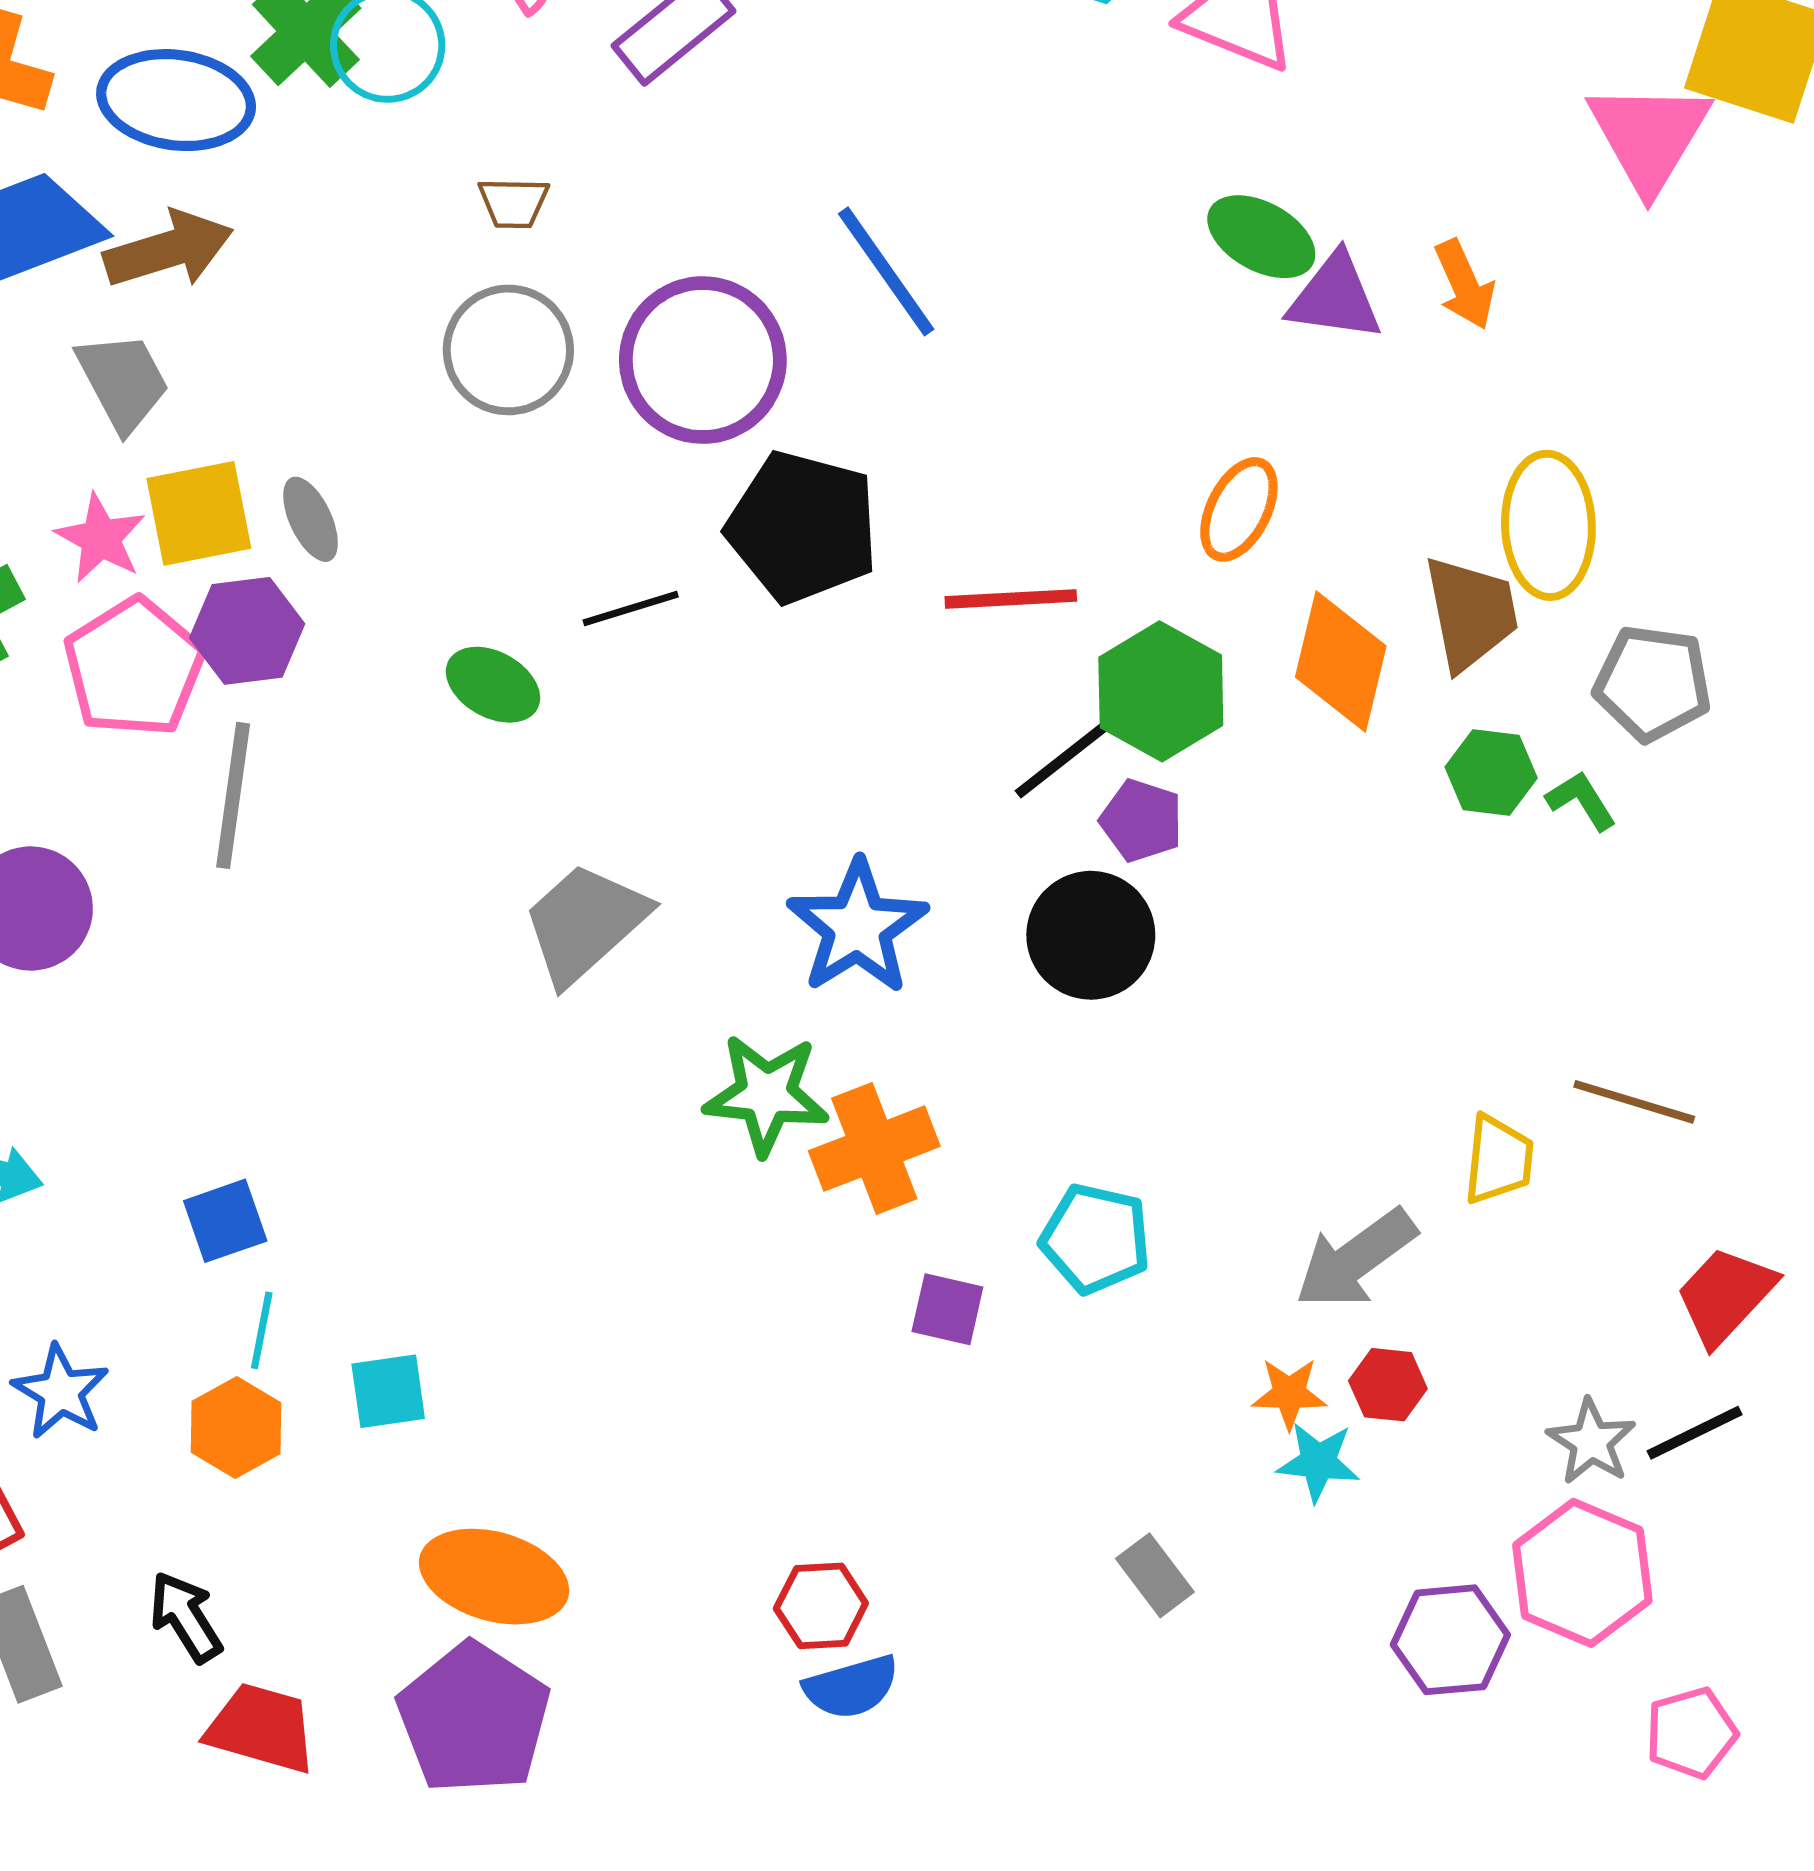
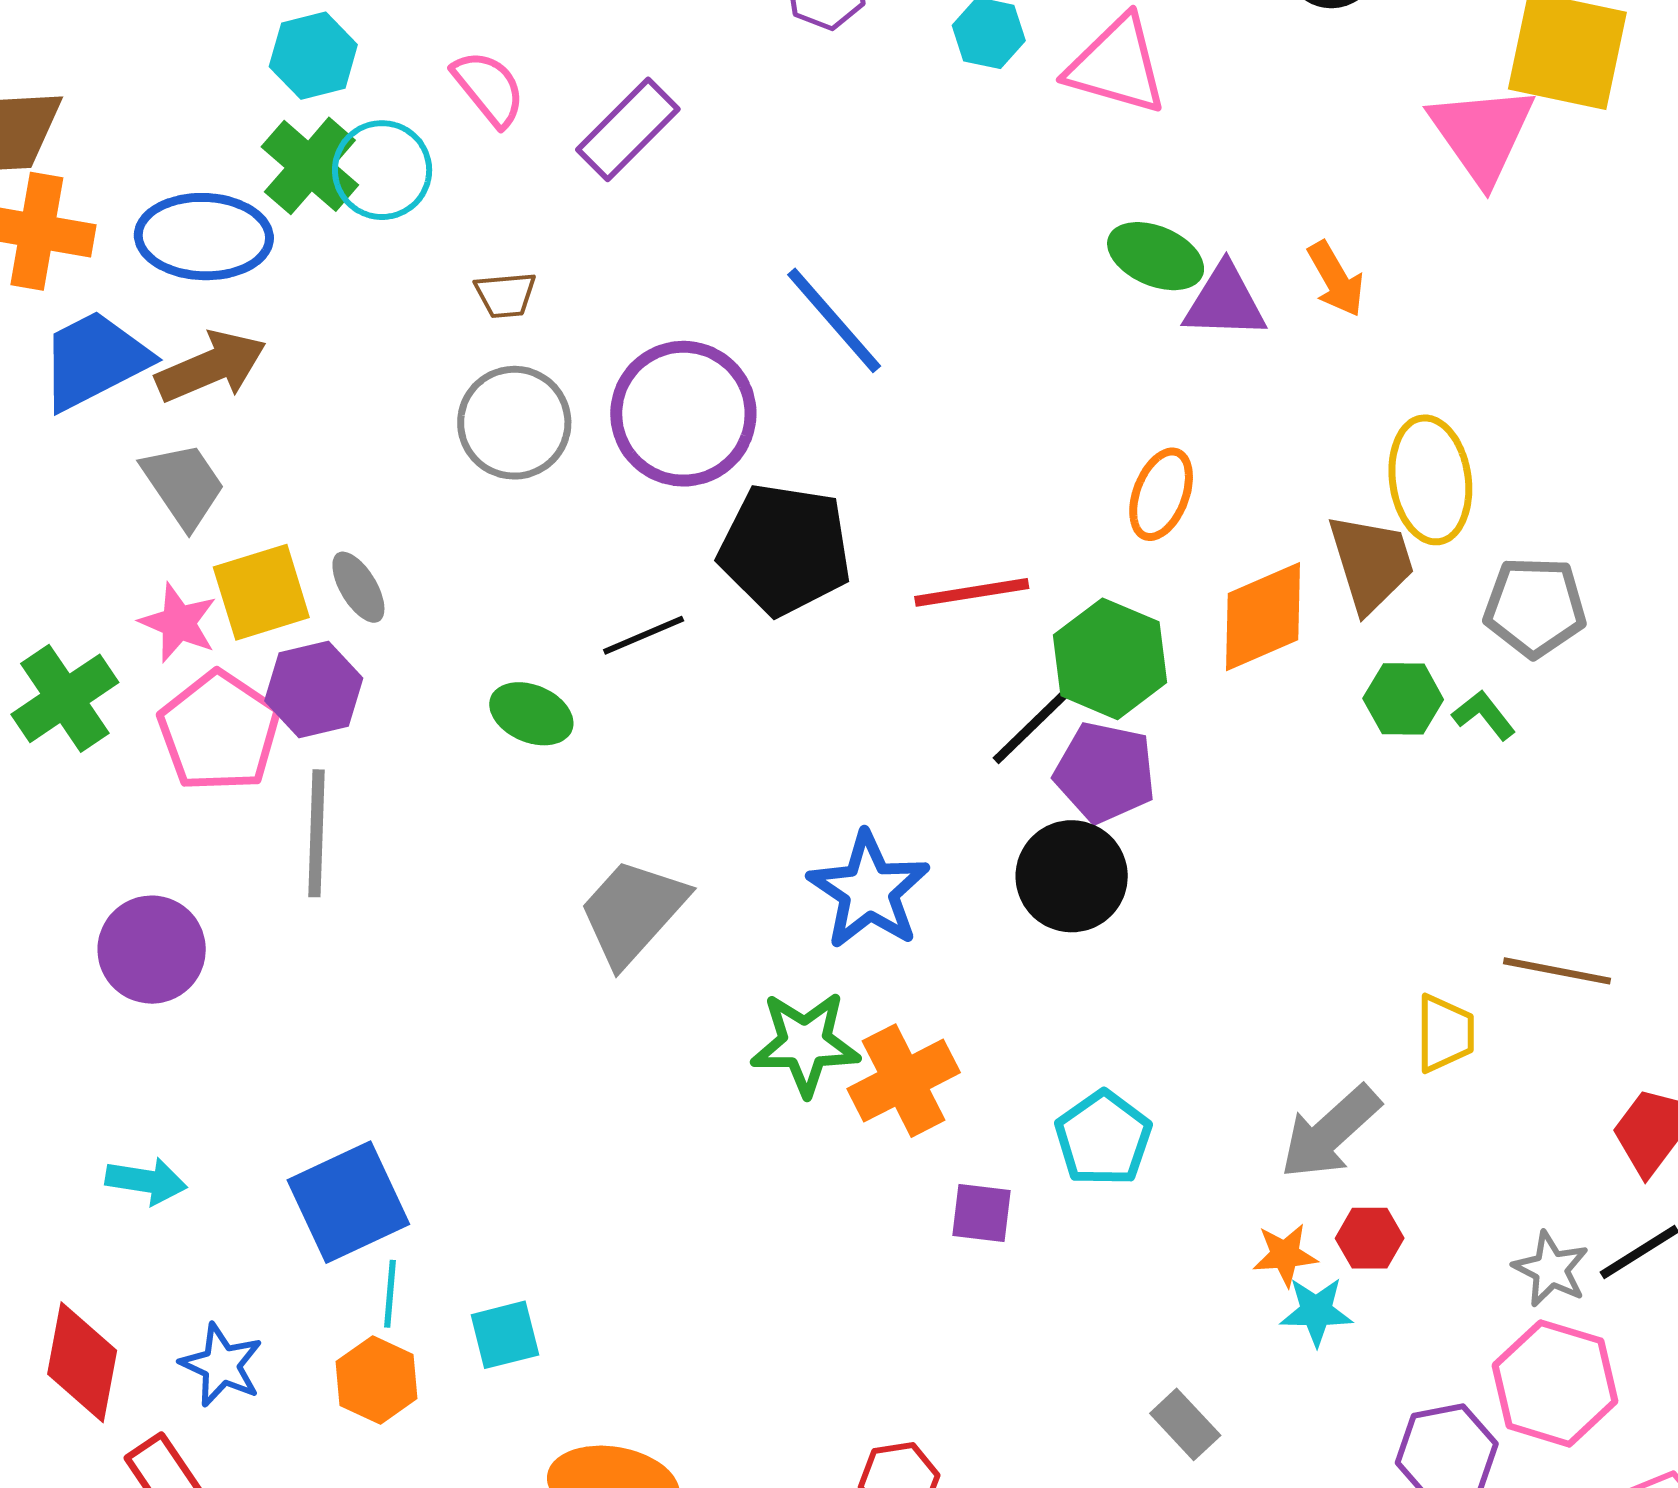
orange diamond: (1341, 662) -> (1263, 617), turned 59
purple pentagon: (1142, 821) -> (1105, 772), size x1.4
blue square: (225, 1221) -> (348, 1202), size x1.6
cyan pentagon: (1096, 1239) -> (1103, 1138), turned 30

